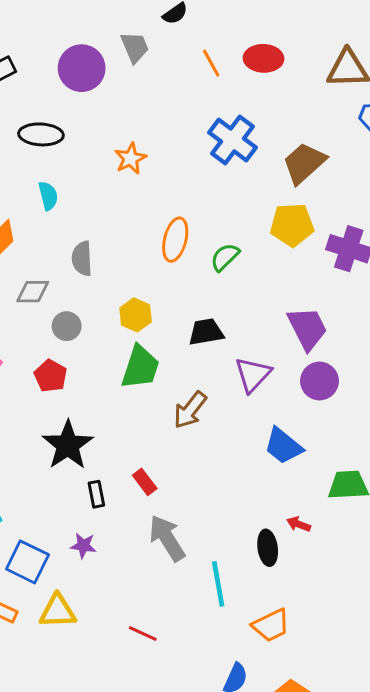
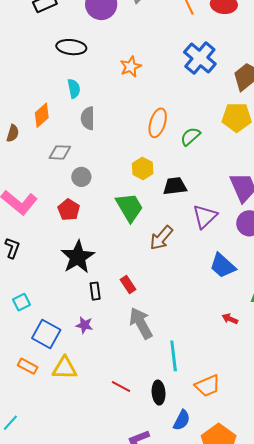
gray semicircle: (82, 259) -> (88, 118), moved
yellow hexagon: (136, 315) -> (143, 168), moved
green trapezoid: (140, 367) -> (129, 207), turned -52
black ellipse: (268, 548) -> (159, 393), moved

